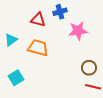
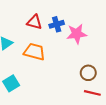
blue cross: (60, 12) -> (57, 24), moved

